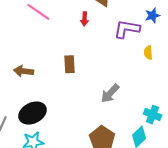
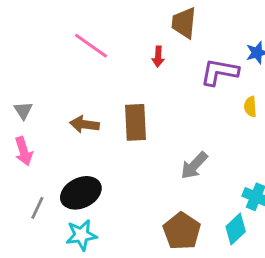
brown rectangle: (69, 64) -> (135, 122), size x1.4
brown arrow: (24, 71) -> (85, 124), moved

